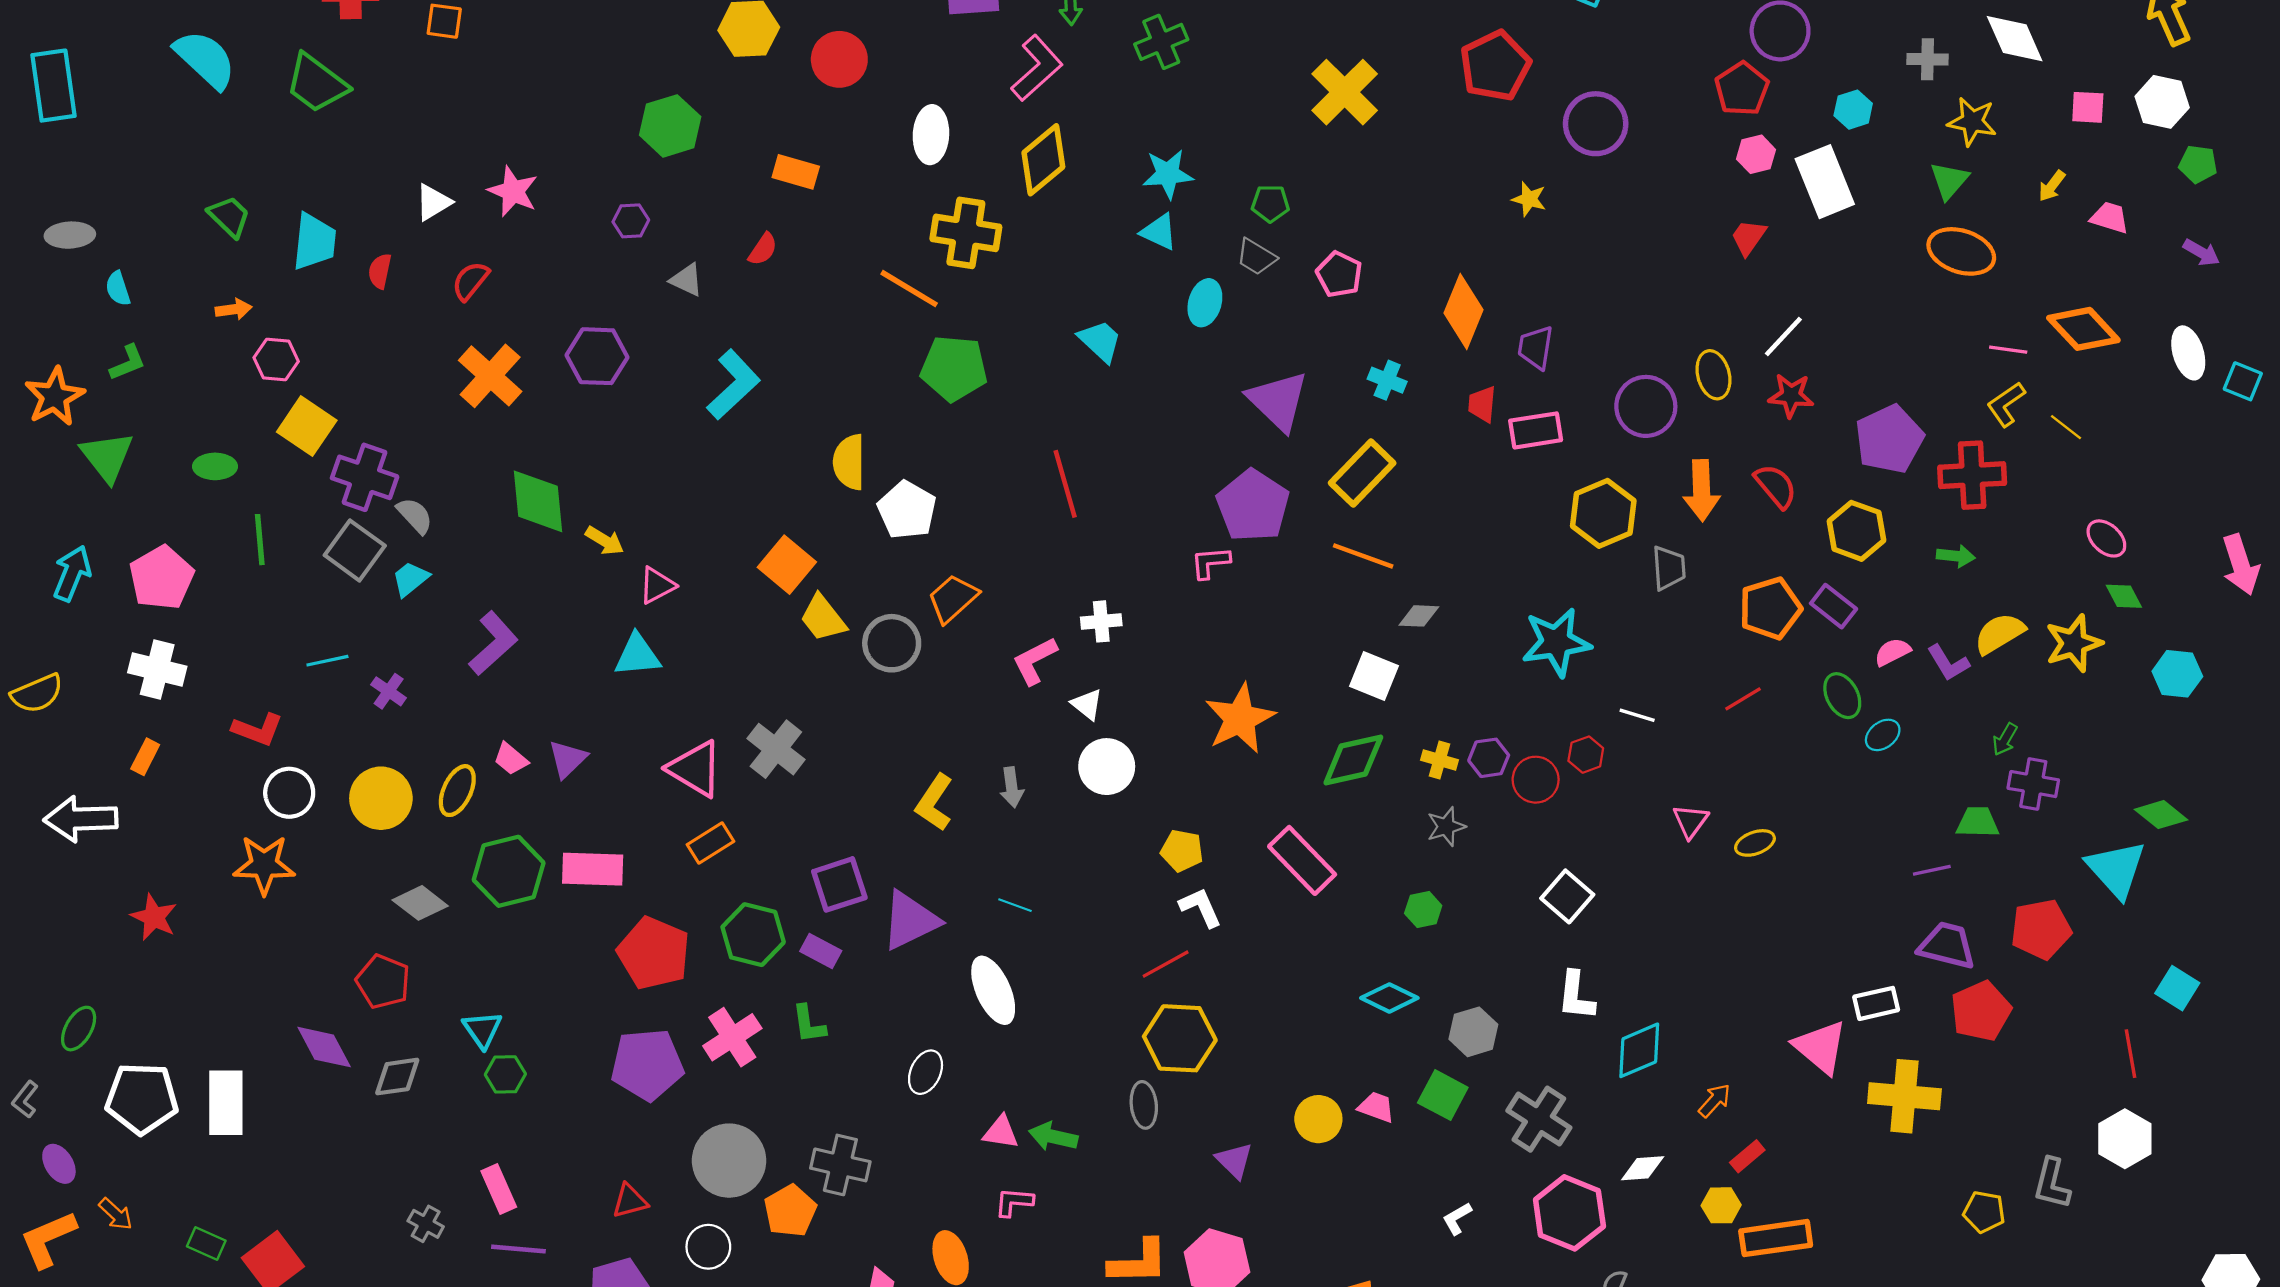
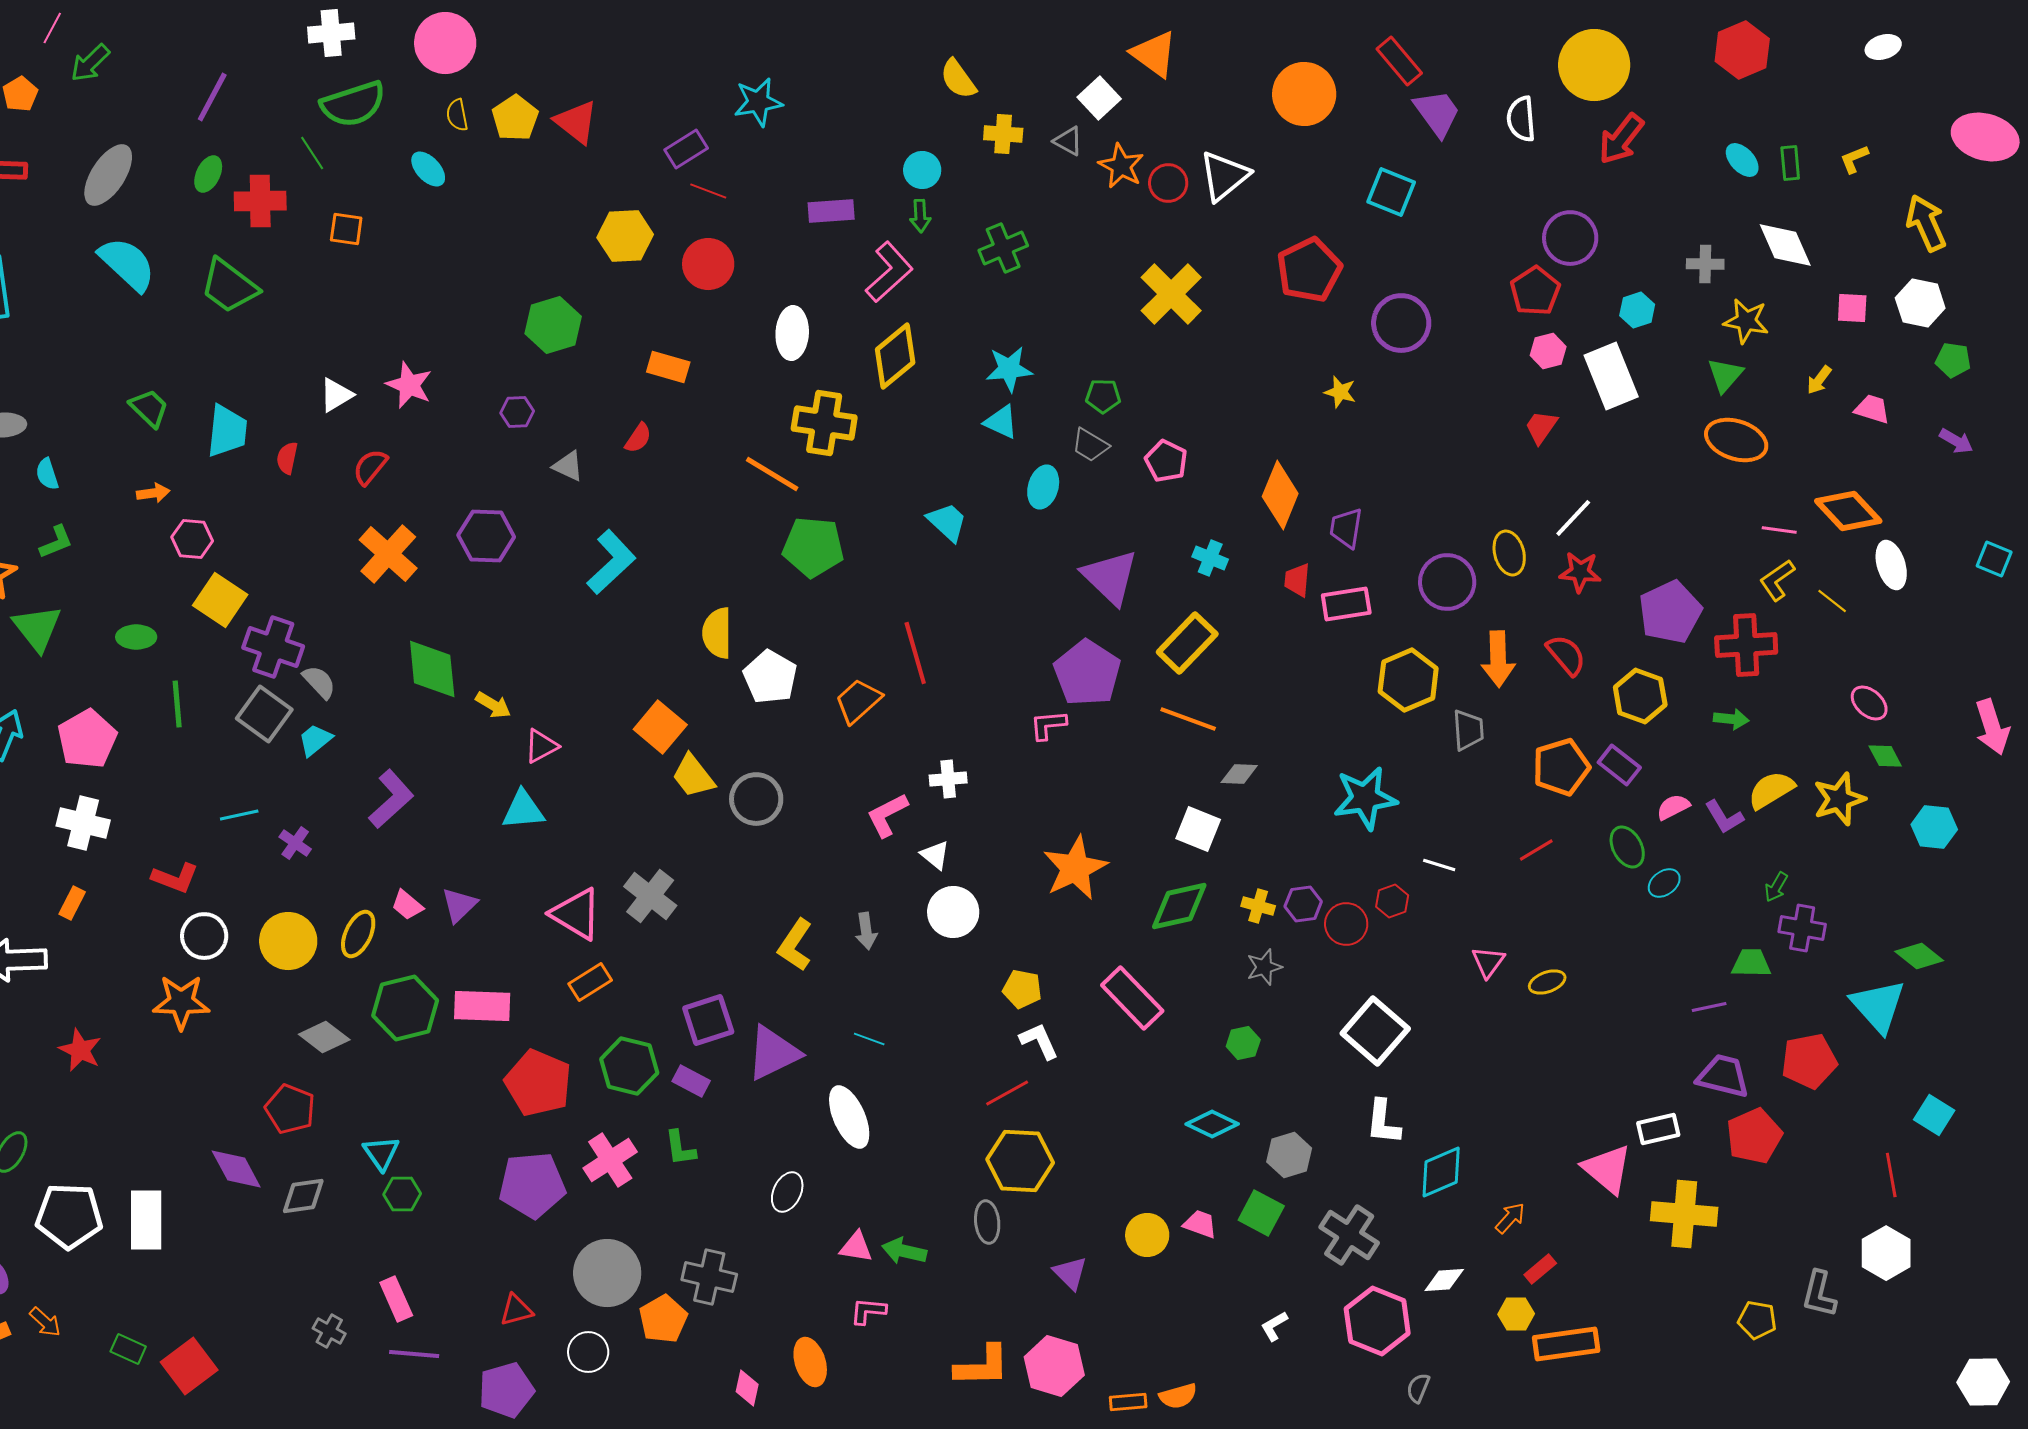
white ellipse: (2188, 353) -> (1891, 565), moved
orange trapezoid: (953, 598) -> (858, 701), moved
white square: (1567, 896) -> (1375, 1031), size x1.4

